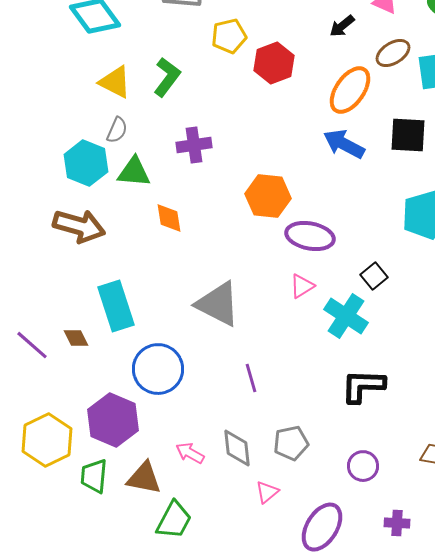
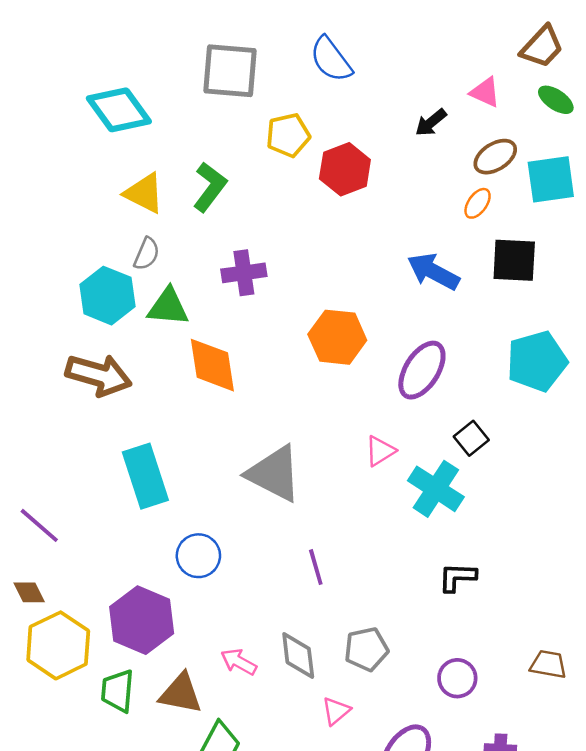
orange ellipse: (350, 90) -> (478, 203), moved, size x0.5
orange diamond: (169, 218) -> (212, 365), size x1.5
purple ellipse: (310, 236) -> (422, 370), moved, turned -69
brown diamond: (76, 338) -> (29, 592), moved
blue circle: (158, 369) -> (198, 556), size x0.7
black L-shape: (363, 386) -> (457, 577), size x0.7

